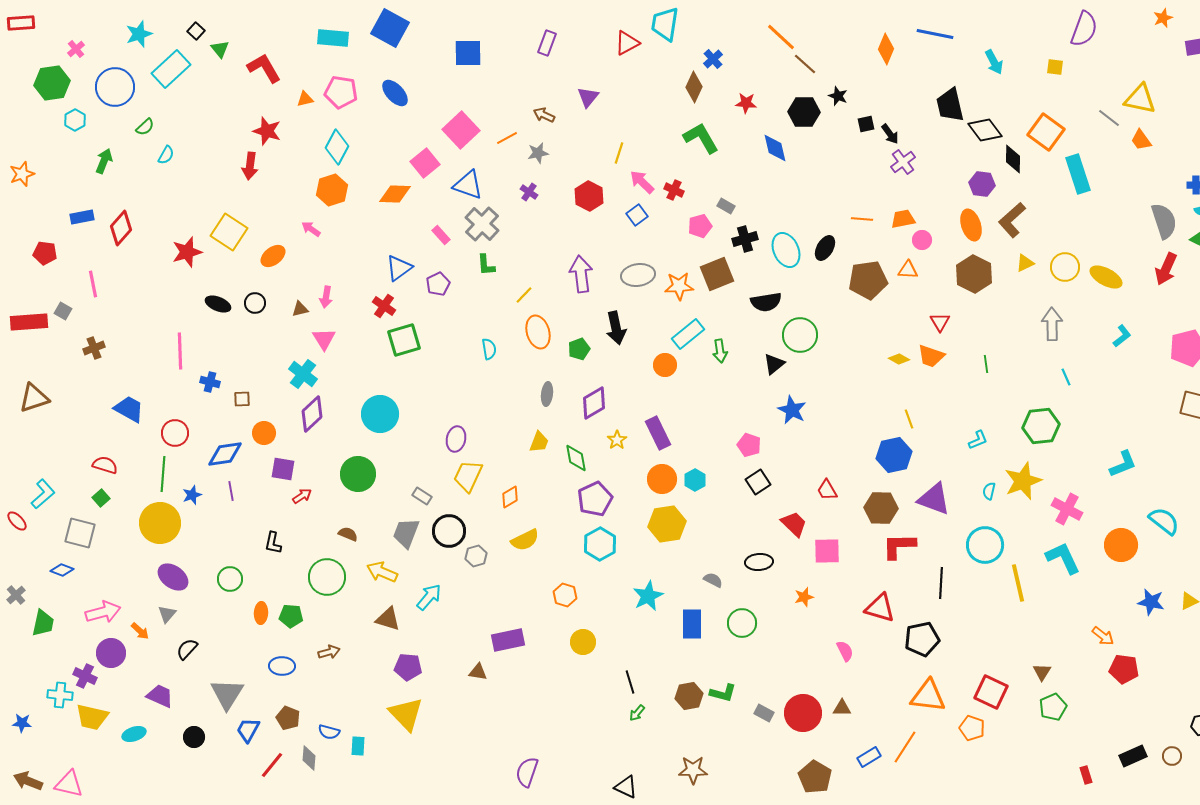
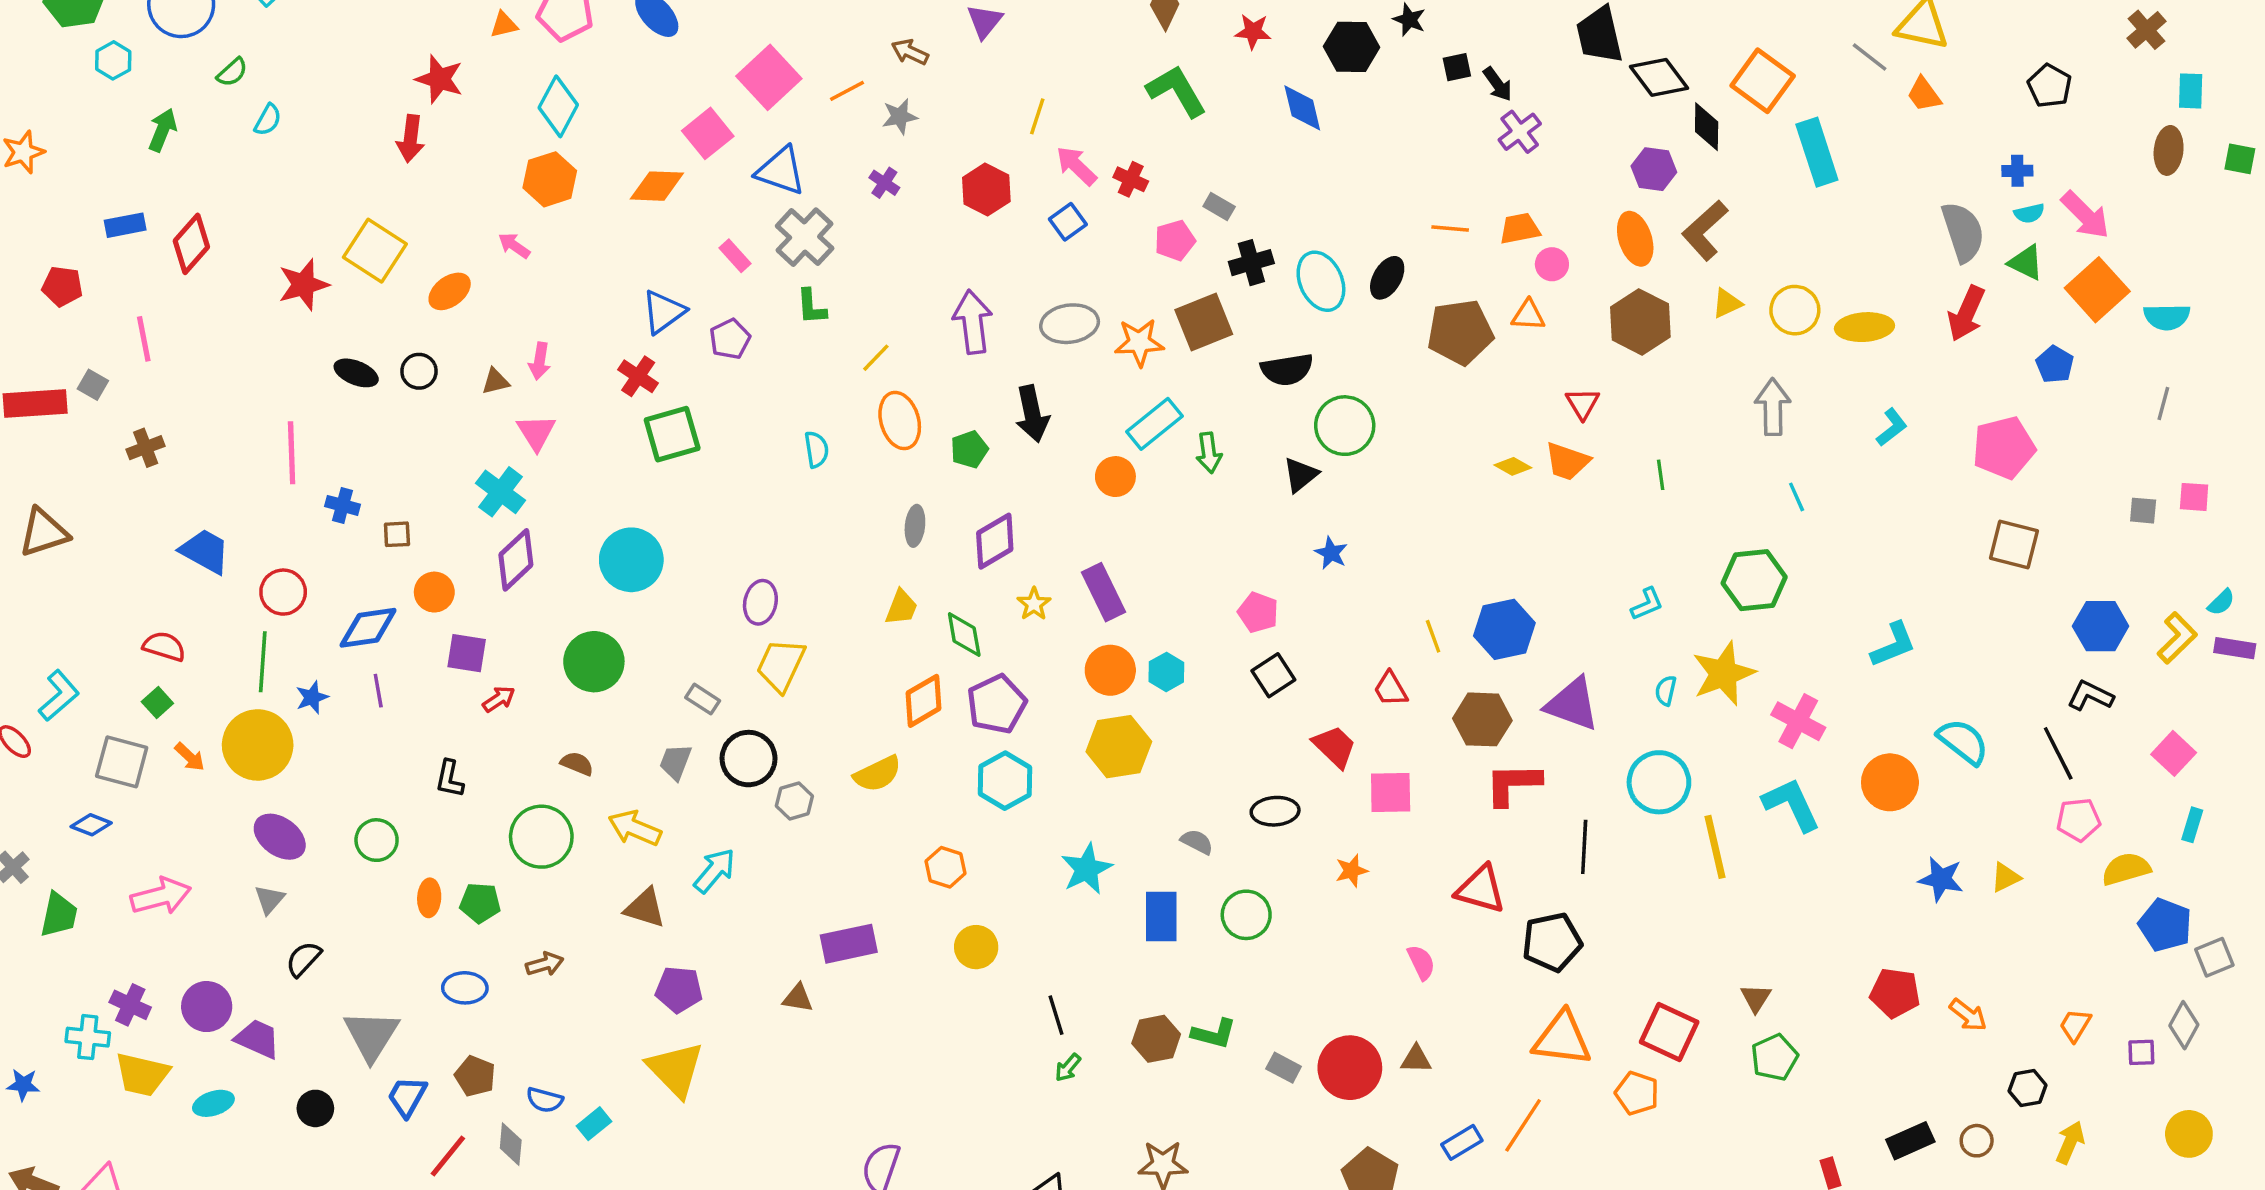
yellow ellipse: (1106, 277) -> (1864, 327), turned -32
blue star: (792, 410) -> (1331, 553), size x0.7
yellow line: (909, 419) -> (1433, 636), moved
orange diamond: (510, 497) -> (923, 701), moved, size x1.4
gray trapezoid: (406, 533) -> (675, 762), size x0.7
orange arrow: (140, 631) -> (190, 757), moved
orange arrow: (1103, 636) -> (1968, 1015), moved
purple circle: (111, 653) -> (207, 1007), moved
cyan rectangle: (358, 746) -> (594, 1124), turned 48

